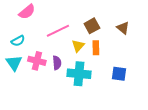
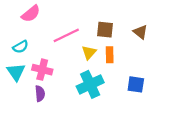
brown square: (92, 26) -> (105, 30), turned 35
purple semicircle: (57, 63) -> (40, 94), moved
cyan cross: (79, 74) -> (90, 84), turned -30

